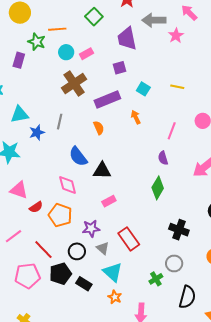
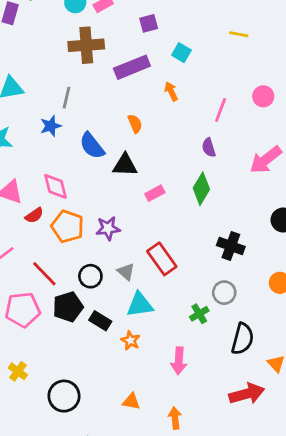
brown cross: (74, 83) -> (86, 45), turned 30
yellow line: (177, 87) -> (239, 34), moved
orange semicircle: (99, 128) -> (135, 124), moved
blue star: (37, 132) -> (51, 126), moved
pink diamond: (68, 185) -> (56, 186), moved
pink rectangle: (109, 201) -> (155, 193), moved
purple star: (91, 228) -> (108, 228), moved
cyan triangle: (113, 272) -> (140, 305), turned -50
orange star: (115, 297) -> (130, 340), moved

